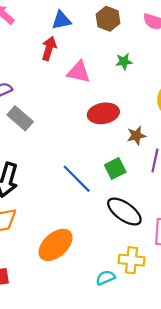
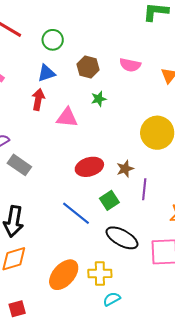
green star: (124, 62) -> (99, 99), moved
red ellipse: (103, 113) -> (89, 167), moved
yellow cross: (132, 260) -> (100, 273), moved

